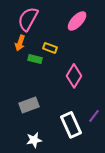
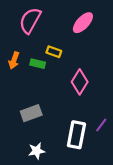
orange arrow: (20, 43) -> (14, 60), moved
white rectangle: (71, 125) -> (76, 135), turned 35

